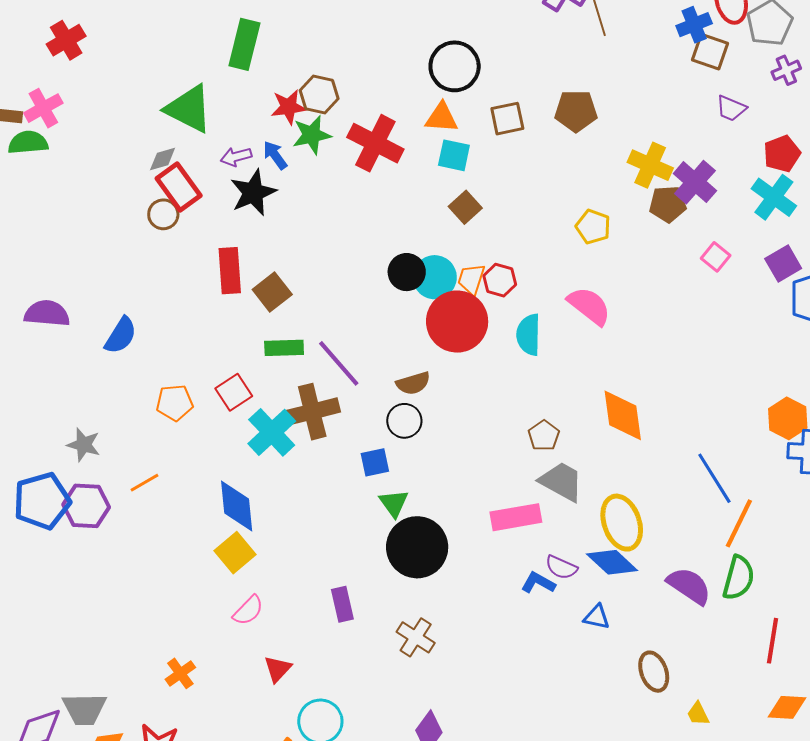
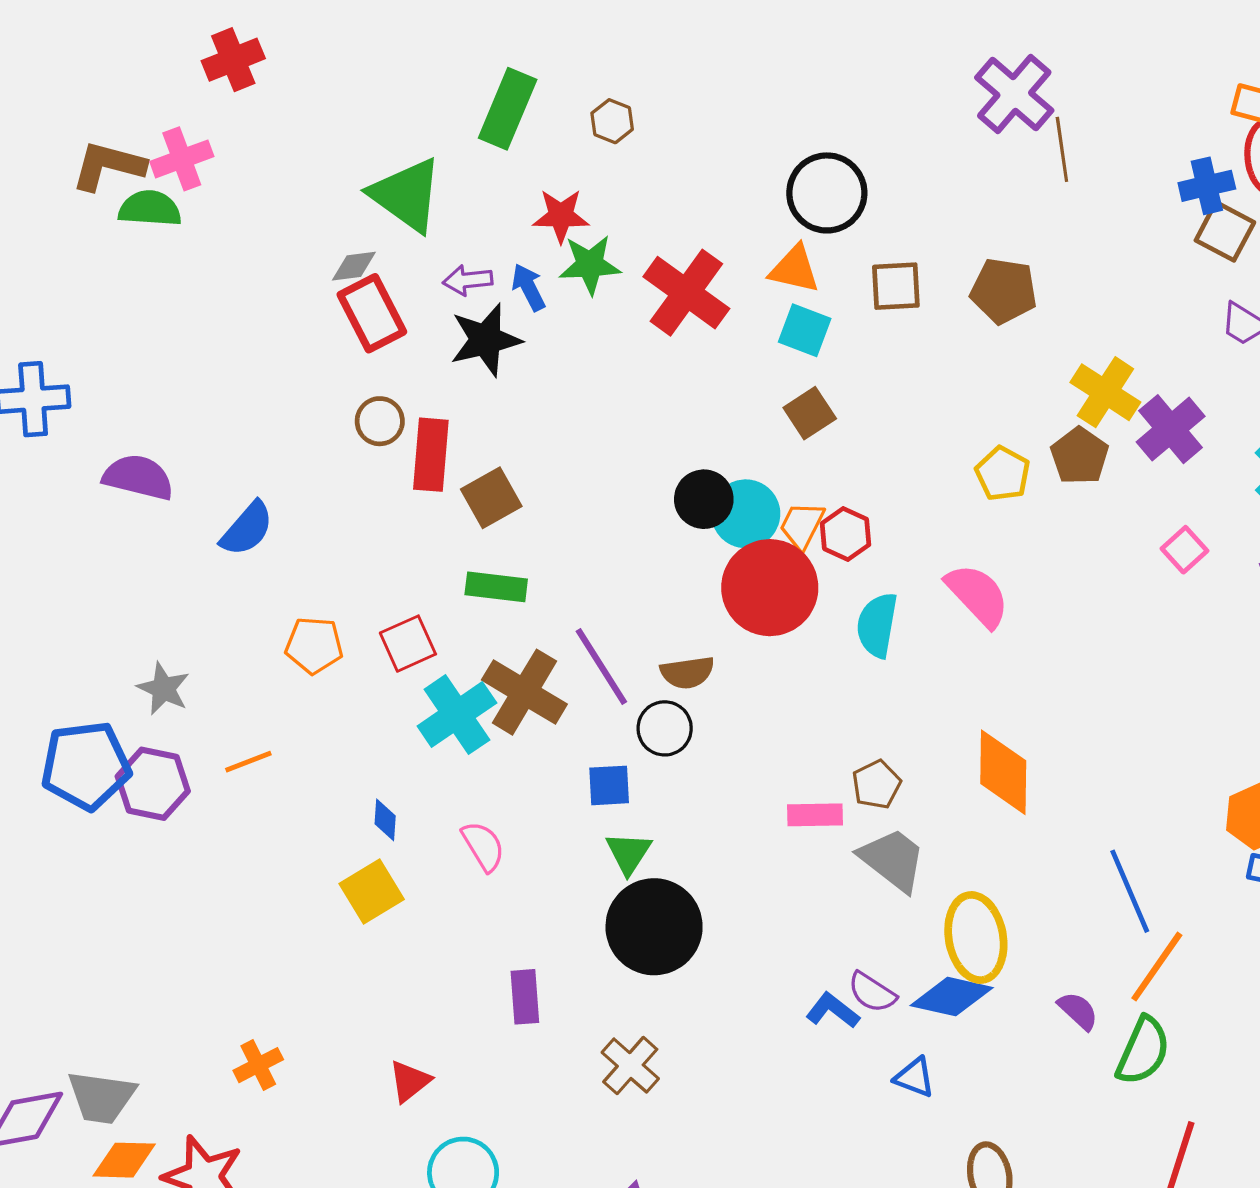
brown hexagon: (319, 95) -> (612, 121), moved, size x0.7
brown pentagon: (668, 204) -> (1080, 456), moved, turned 30
brown circle: (163, 214) -> (380, 421), moved
purple line: (339, 363) -> (601, 667), moved
brown cross: (312, 412) -> (524, 692), turned 36
blue diamond: (237, 506) -> (385, 820), size x0.5
pink rectangle: (516, 517) -> (815, 815), moved, size x0.7
blue diamond: (612, 562) -> (952, 997), turned -39
purple semicircle: (689, 586) -> (1078, 1011), moved, size x0.6
pink semicircle: (248, 610) -> (483, 846), moved, turned -84

